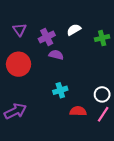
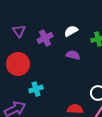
purple semicircle: (56, 55) -> (73, 55), moved
cyan cross: (60, 90) -> (36, 89), moved

